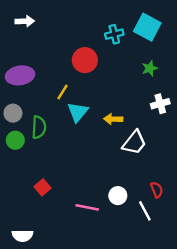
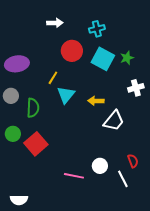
white arrow: (25, 21) -> (55, 23), moved
cyan square: (147, 27) -> (103, 59), moved
green circle: (15, 140) -> (13, 134), moved
red square: (42, 187) -> (36, 144), moved, size x1.6

